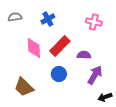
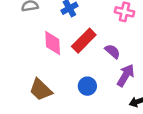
purple semicircle: (84, 55) -> (113, 51), turned 40
blue circle: (59, 74) -> (87, 86), moved

